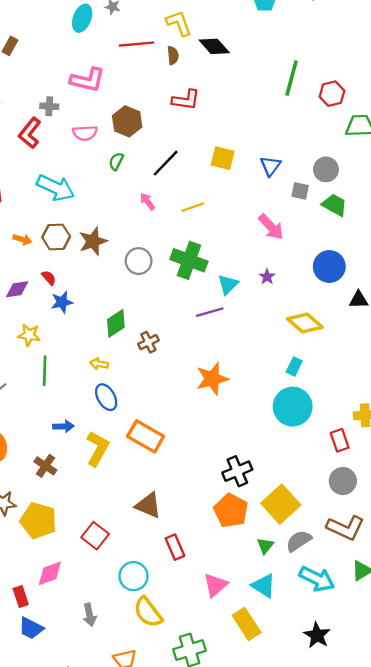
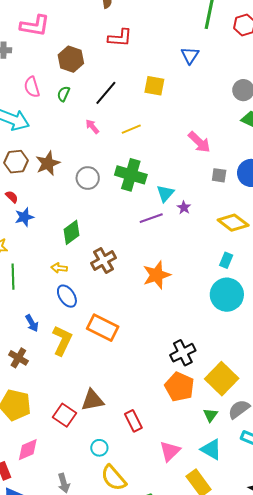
pink semicircle: (85, 133) -> (32, 87), moved, turned 80
blue triangle: (270, 166) -> (190, 55), moved
gray square: (300, 191) -> (219, 175), moved
purple star: (267, 277) -> (184, 208), moved
brown cross: (148, 342) -> (104, 261), moved, size x1.4
blue arrow: (63, 426) -> (32, 323), turned 66
brown triangle: (148, 505) -> (92, 400), moved, turned -30
cyan circle: (134, 576) -> (99, 448), size x0.7

